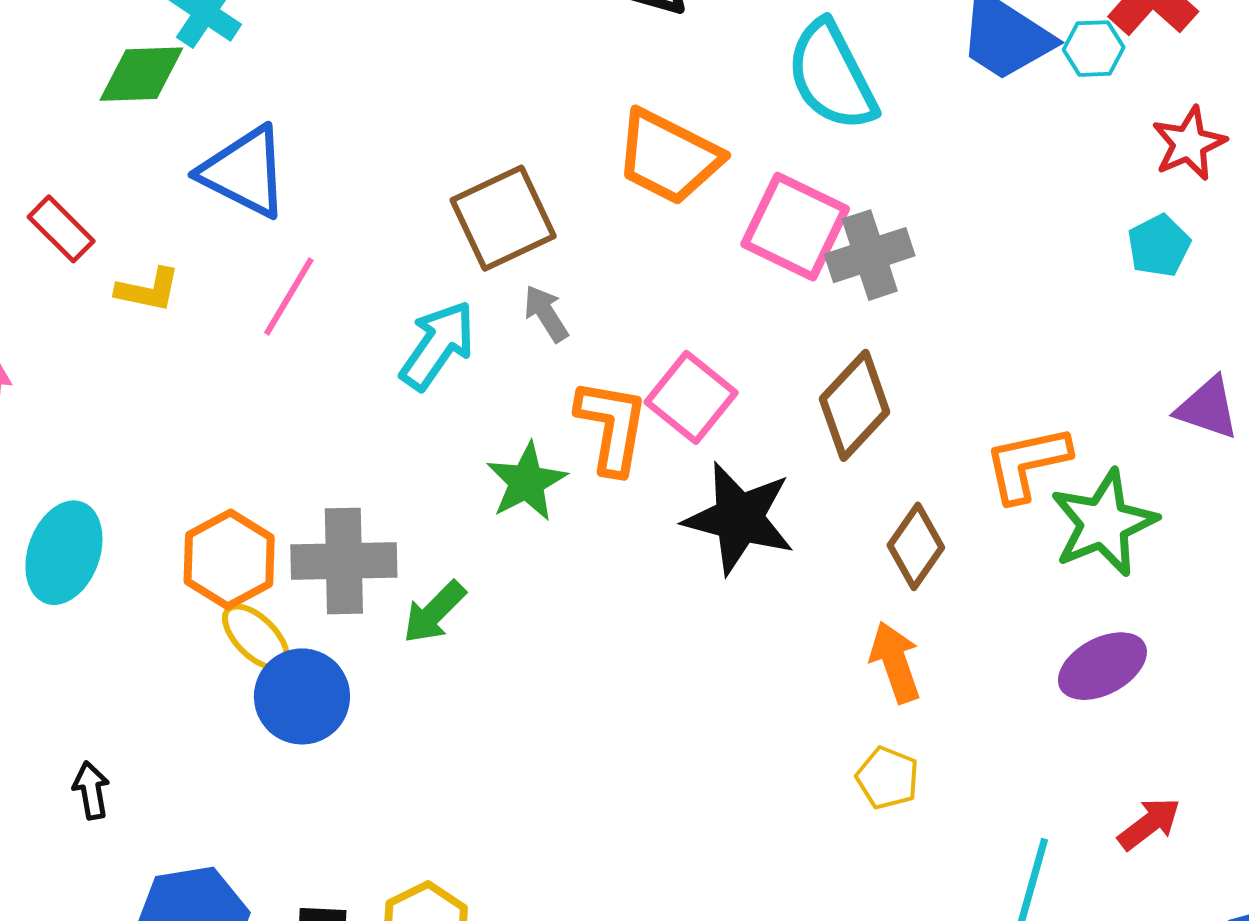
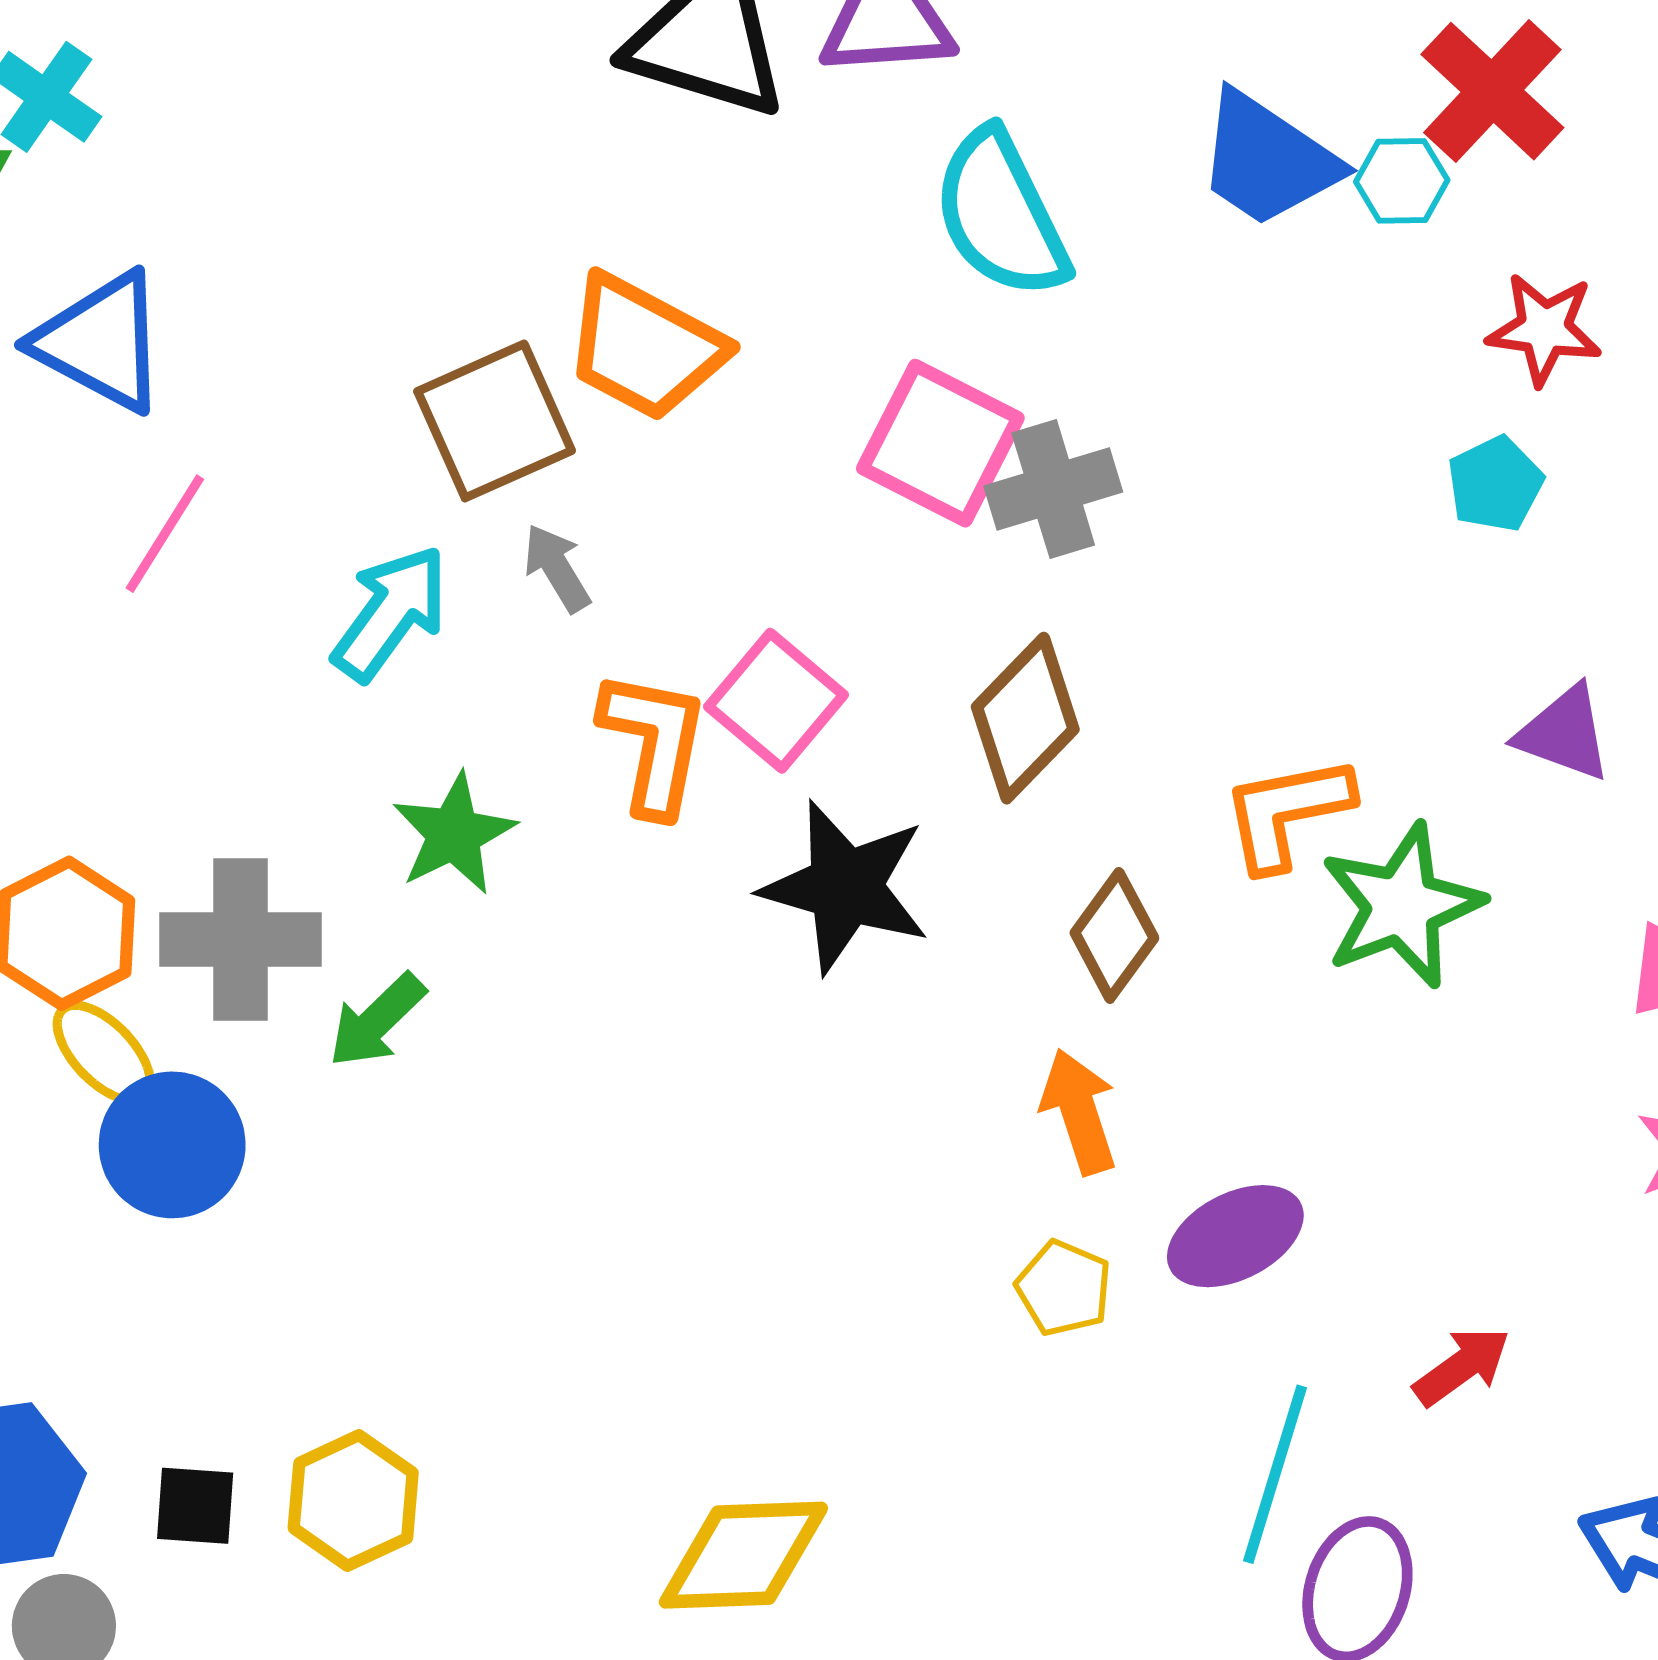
red star: (1189, 144) -> (1544, 329), turned 30
orange trapezoid: (668, 157) -> (645, 347), moved
green star: (527, 482) -> (454, 834), moved
purple ellipse: (1102, 666) -> (1235, 1236), moved

